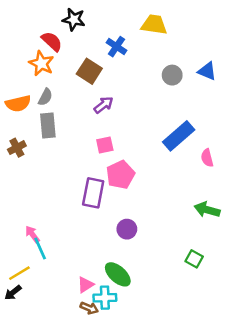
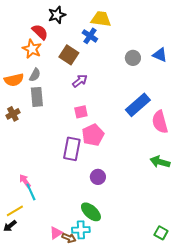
black star: (74, 19) -> (57, 15), turned -30
yellow trapezoid: (154, 25) -> (101, 19), moved
pink semicircle: (207, 158) -> (160, 122), size x1.6
green square: (194, 259) -> (161, 233), moved
pink triangle: (85, 285) -> (56, 233), moved

